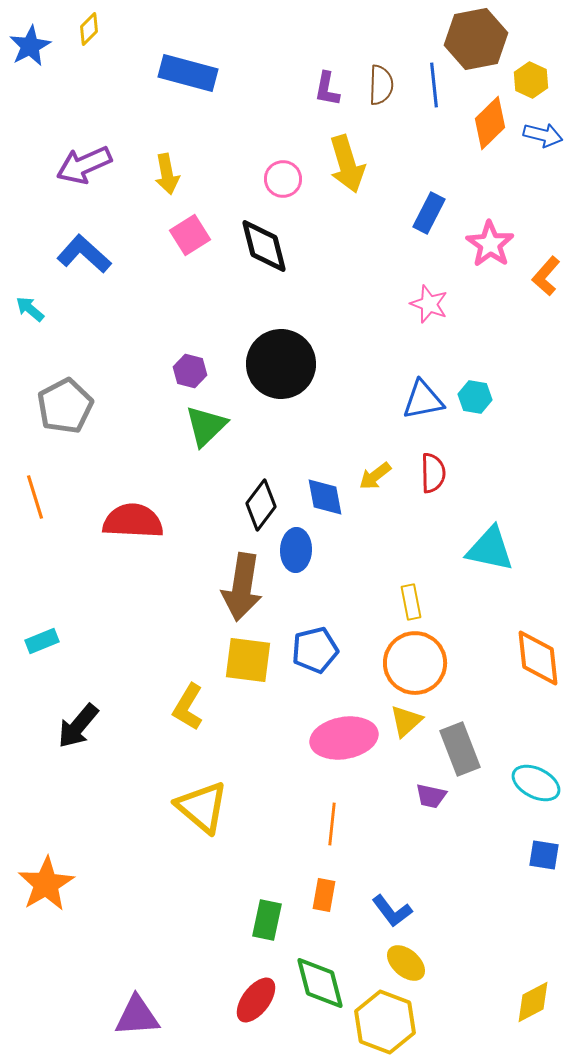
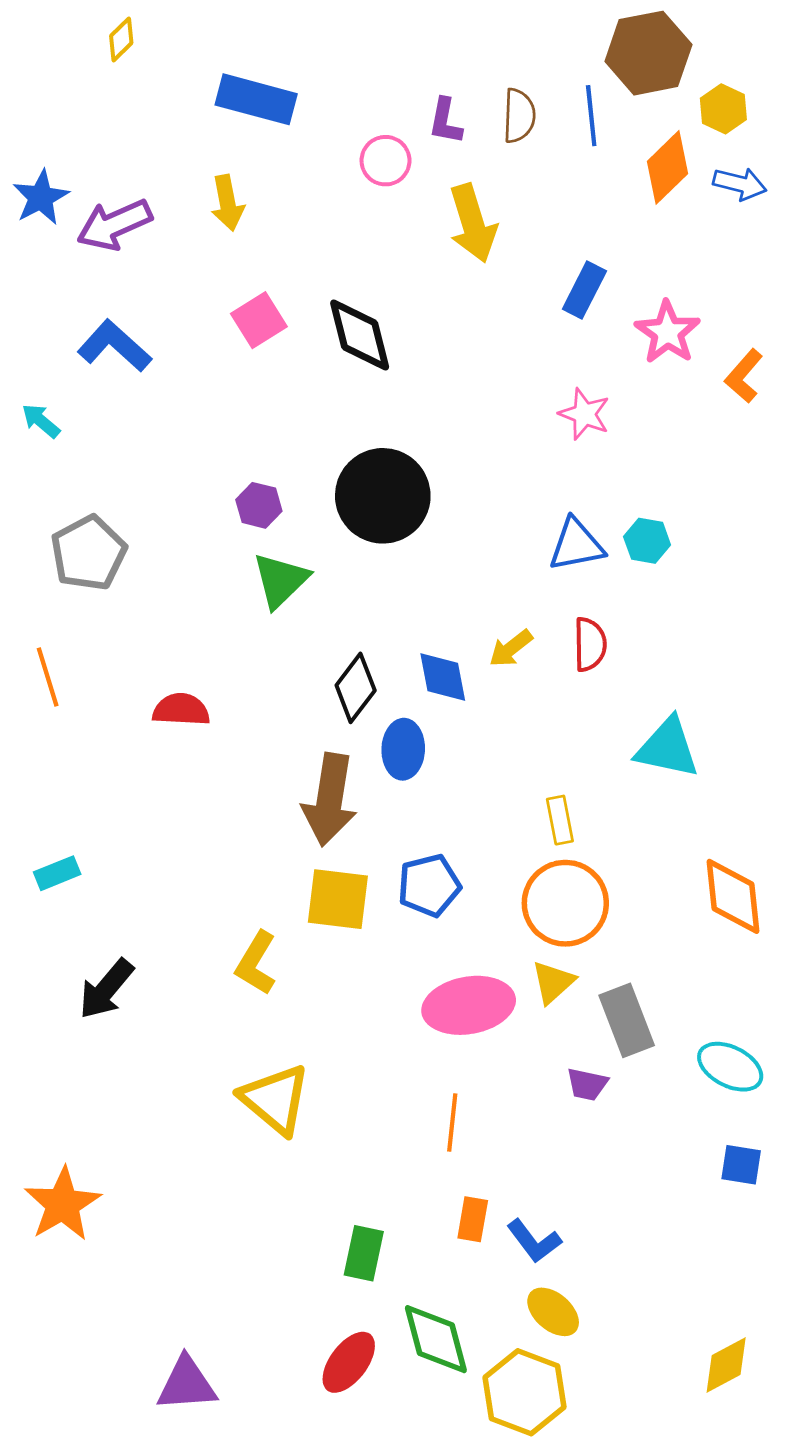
blue star: (30, 46) -> (41, 197), moved
yellow arrow: (167, 174) -> (227, 203), moved
pink circle: (283, 179) -> (386, 161), moved
red semicircle: (133, 521) -> (181, 710), size x0.7
orange rectangle: (324, 895) -> (473, 1219), moved

